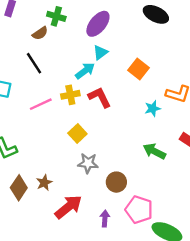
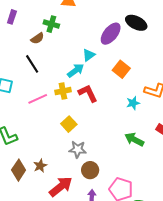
purple ellipse: (98, 24) -> (111, 34), moved
brown circle: (116, 182) -> (90, 170), moved

